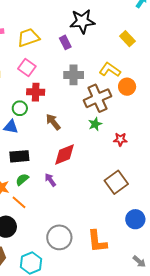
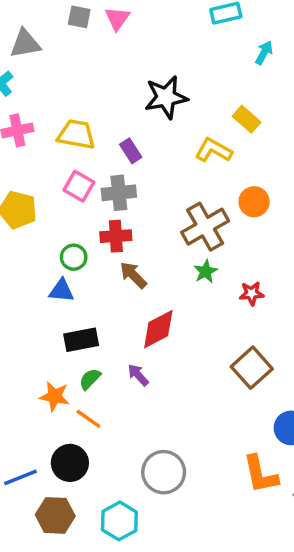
yellow trapezoid: (28, 38) -> (76, 134), turned 35
purple rectangle: (65, 42) -> (131, 151), moved
yellow L-shape: (110, 70) -> (214, 150), moved
gray cross: (74, 75) -> (119, 193), moved
red cross: (36, 92) -> (116, 236), moved
orange L-shape: (97, 241) -> (260, 474), moved

